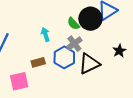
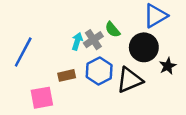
black circle: (90, 19) -> (144, 47), moved
cyan arrow: (45, 34) -> (77, 41), turned 32
gray cross: (74, 44) -> (93, 40), moved

